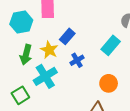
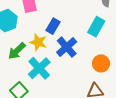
green arrow: (26, 55) -> (17, 51), turned 42
blue cross: (77, 60) -> (67, 47), size x1.5

